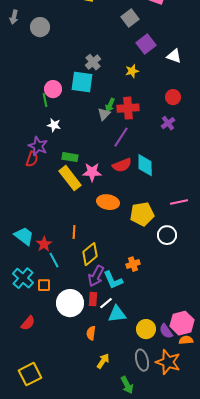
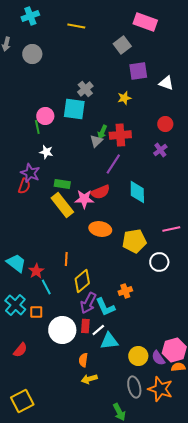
purple square: (146, 44) -> (138, 71), turned 30
red semicircle: (122, 165) -> (100, 192), moved
yellow arrow: (103, 361) -> (89, 379), moved, turned -140

